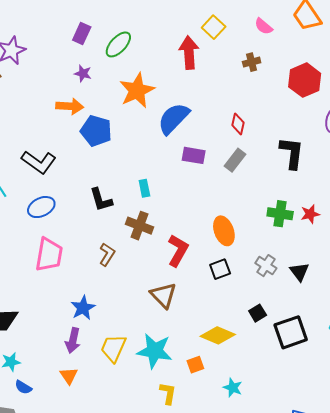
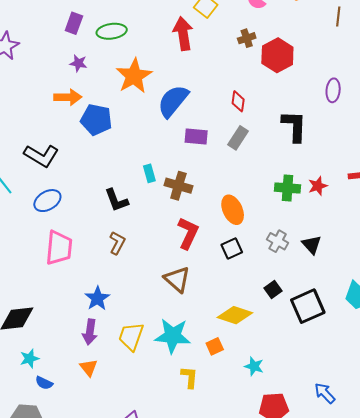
green ellipse: (118, 44) -> (112, 31), turned 44
red hexagon: (305, 80) -> (277, 55), moved
black L-shape: (101, 200) -> (116, 200), moved
brown cross: (139, 226) -> (178, 186), moved

